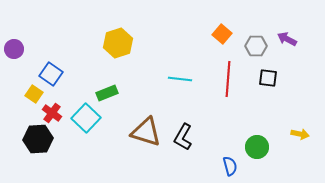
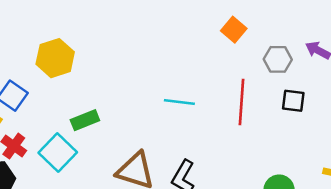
orange square: (222, 34) -> (234, 30), moved
yellow hexagon: (118, 43) -> (55, 58), moved

